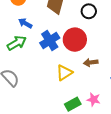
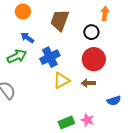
red circle: (75, 40) -> (94, 59), moved
yellow triangle: (64, 73) -> (61, 80), moved

